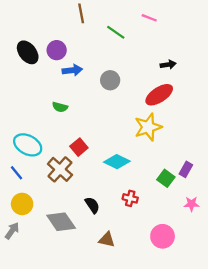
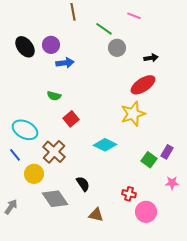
gray circle: (110, 80) -> (117, 48), moved
red square: (79, 147) -> (71, 119), moved
red cross: (130, 198) -> (129, 194), moved
yellow circle: (22, 204) -> (34, 174), moved

